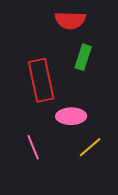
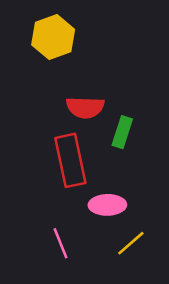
red semicircle: (70, 20) -> (85, 107), moved

